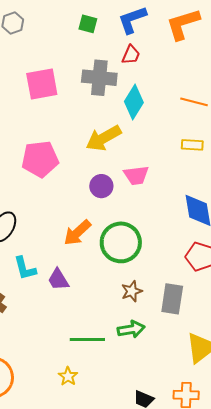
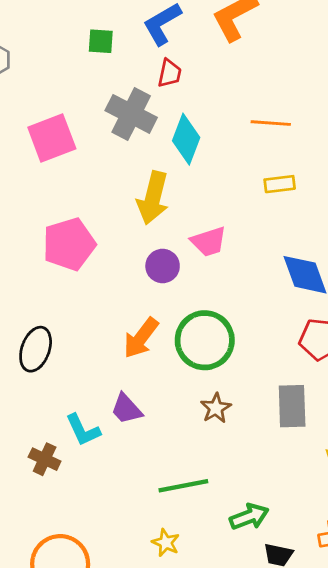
gray cross: (99, 78) -> (131, 114), turned 32
yellow arrow: (103, 138) -> (153, 198), turned -36
cyan L-shape: (25, 268) -> (83, 430), moved
brown star: (132, 291) -> (216, 408), moved
green arrow: (131, 329) -> (249, 517), moved

